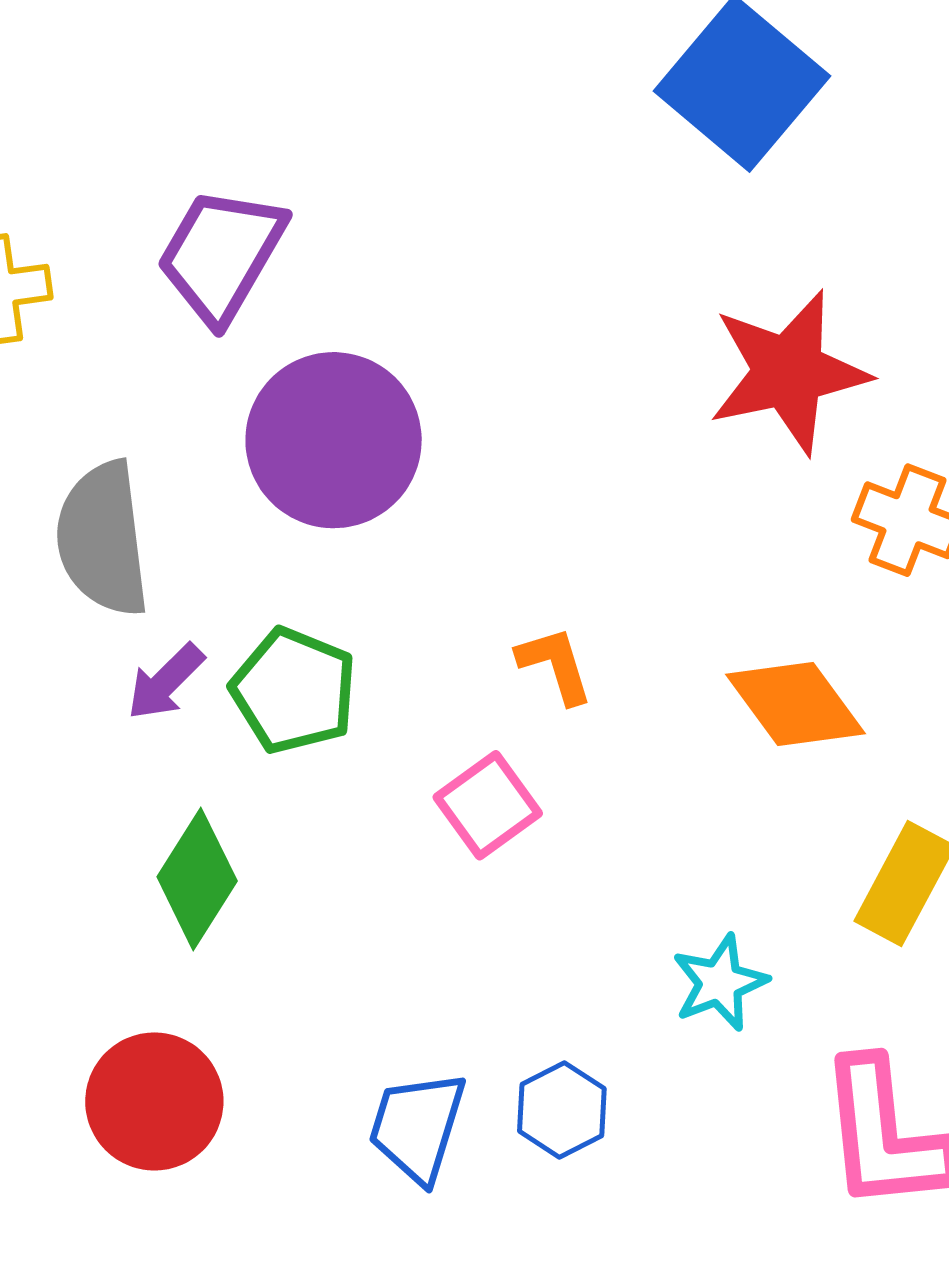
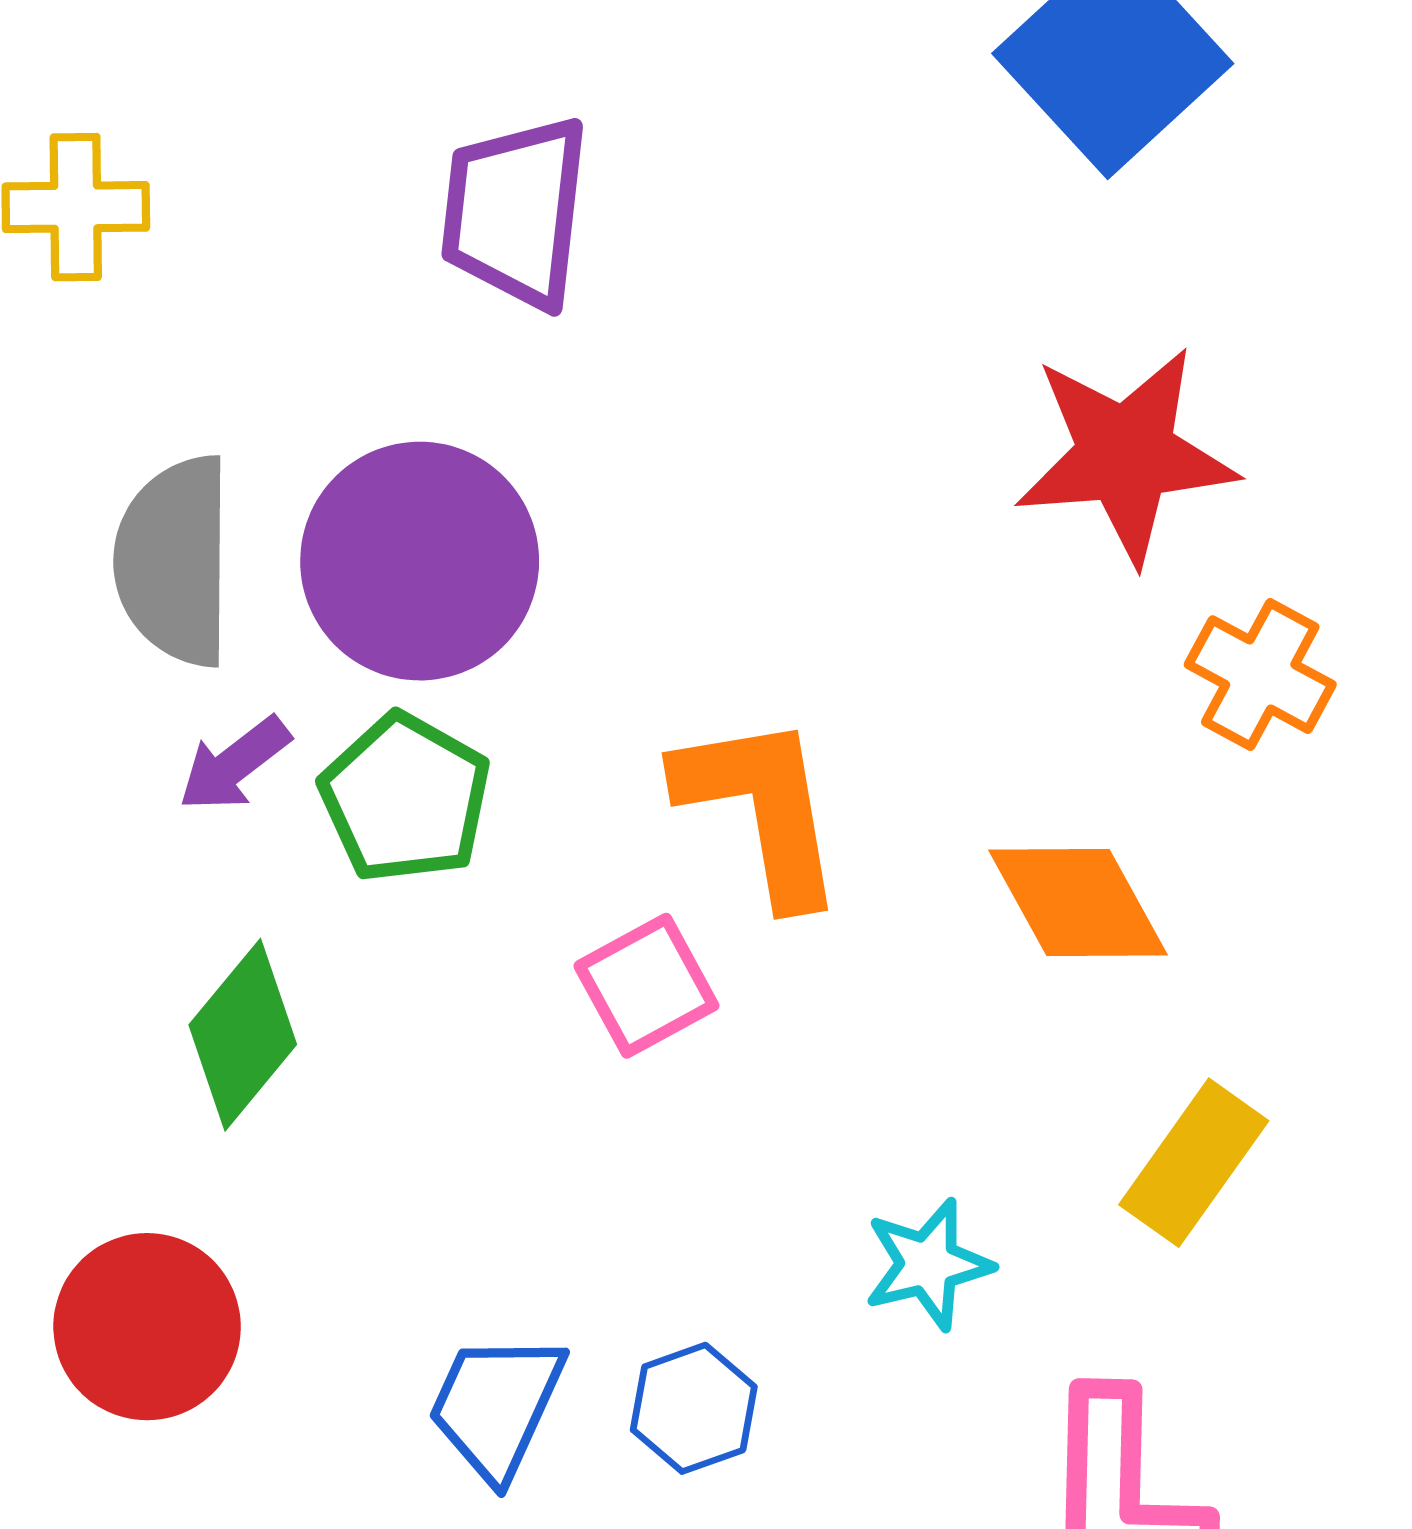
purple trapezoid: (221, 255) -> (515, 212), moved, turned -31
purple circle: (334, 440) -> (420, 561), moved
orange L-shape: (555, 665) -> (761, 809), size x1.8

